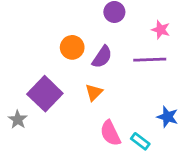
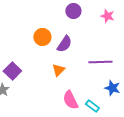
pink star: (161, 30) -> (107, 16), moved
purple line: (150, 60) -> (100, 62), moved
purple square: (45, 94) -> (12, 71), moved, size x0.7

